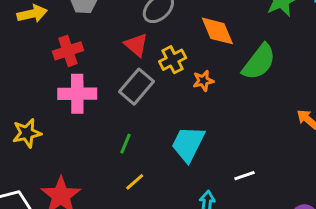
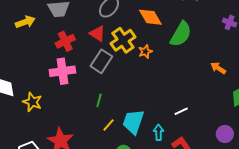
red cross: (68, 51) -> (65, 41), moved
yellow cross: (173, 60) -> (123, 40), size x1.4
yellow star: (27, 133) -> (32, 102), turned -30
cyan trapezoid: (188, 144) -> (133, 122), moved

